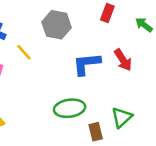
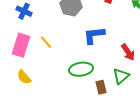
yellow line: (24, 52) -> (46, 42), moved
red arrow: (123, 60) -> (128, 52), moved

